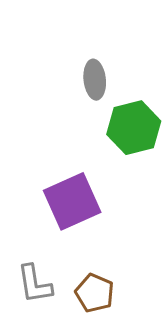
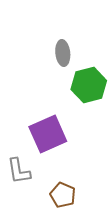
gray L-shape: (35, 284) -> (19, 171), moved

